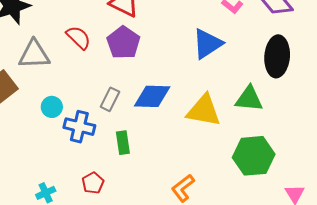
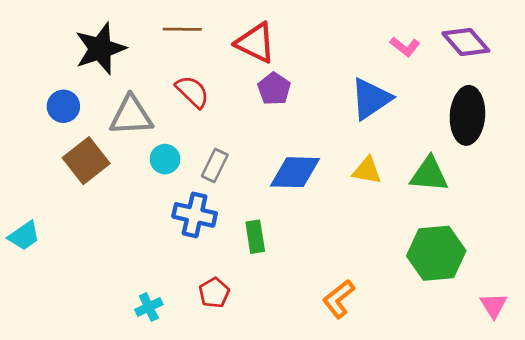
purple pentagon: (123, 43) -> (274, 89), moved, size x0.7
gray rectangle: (110, 99) -> (215, 165), moved
cyan circle: (52, 107) -> (165, 159), moved
yellow triangle: (204, 111) -> (367, 171), moved, size x0.6

